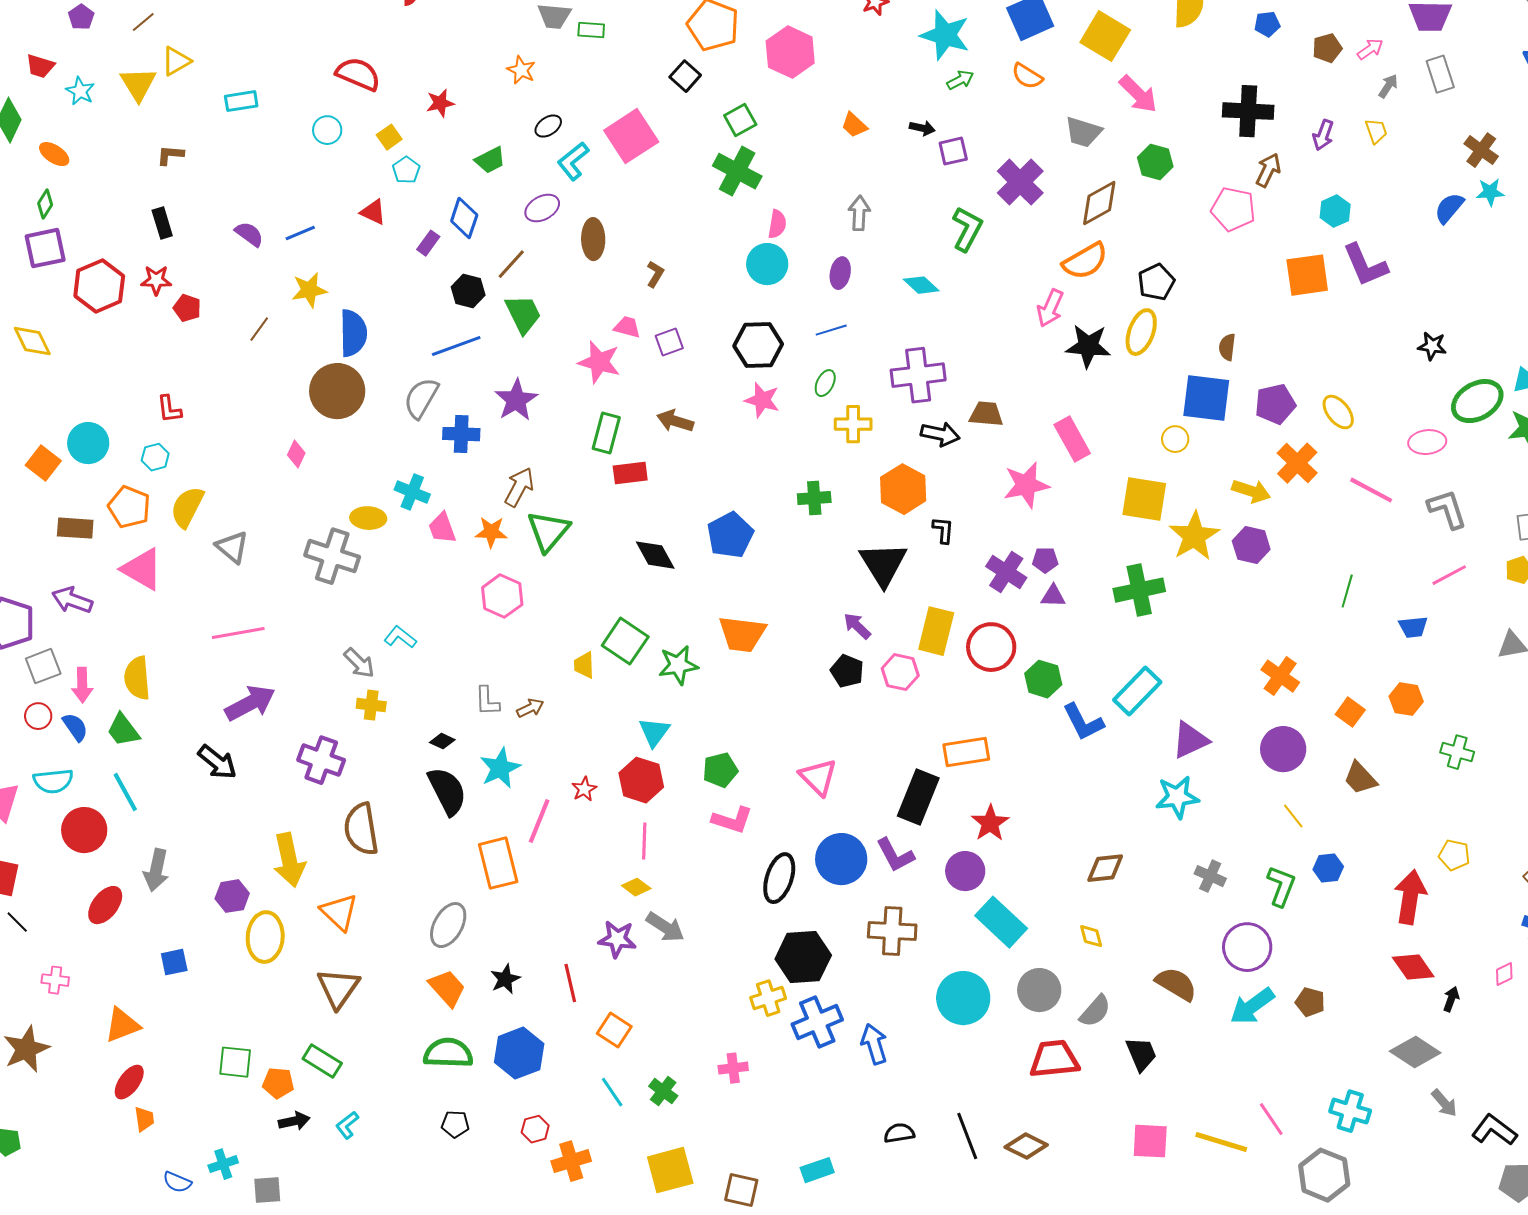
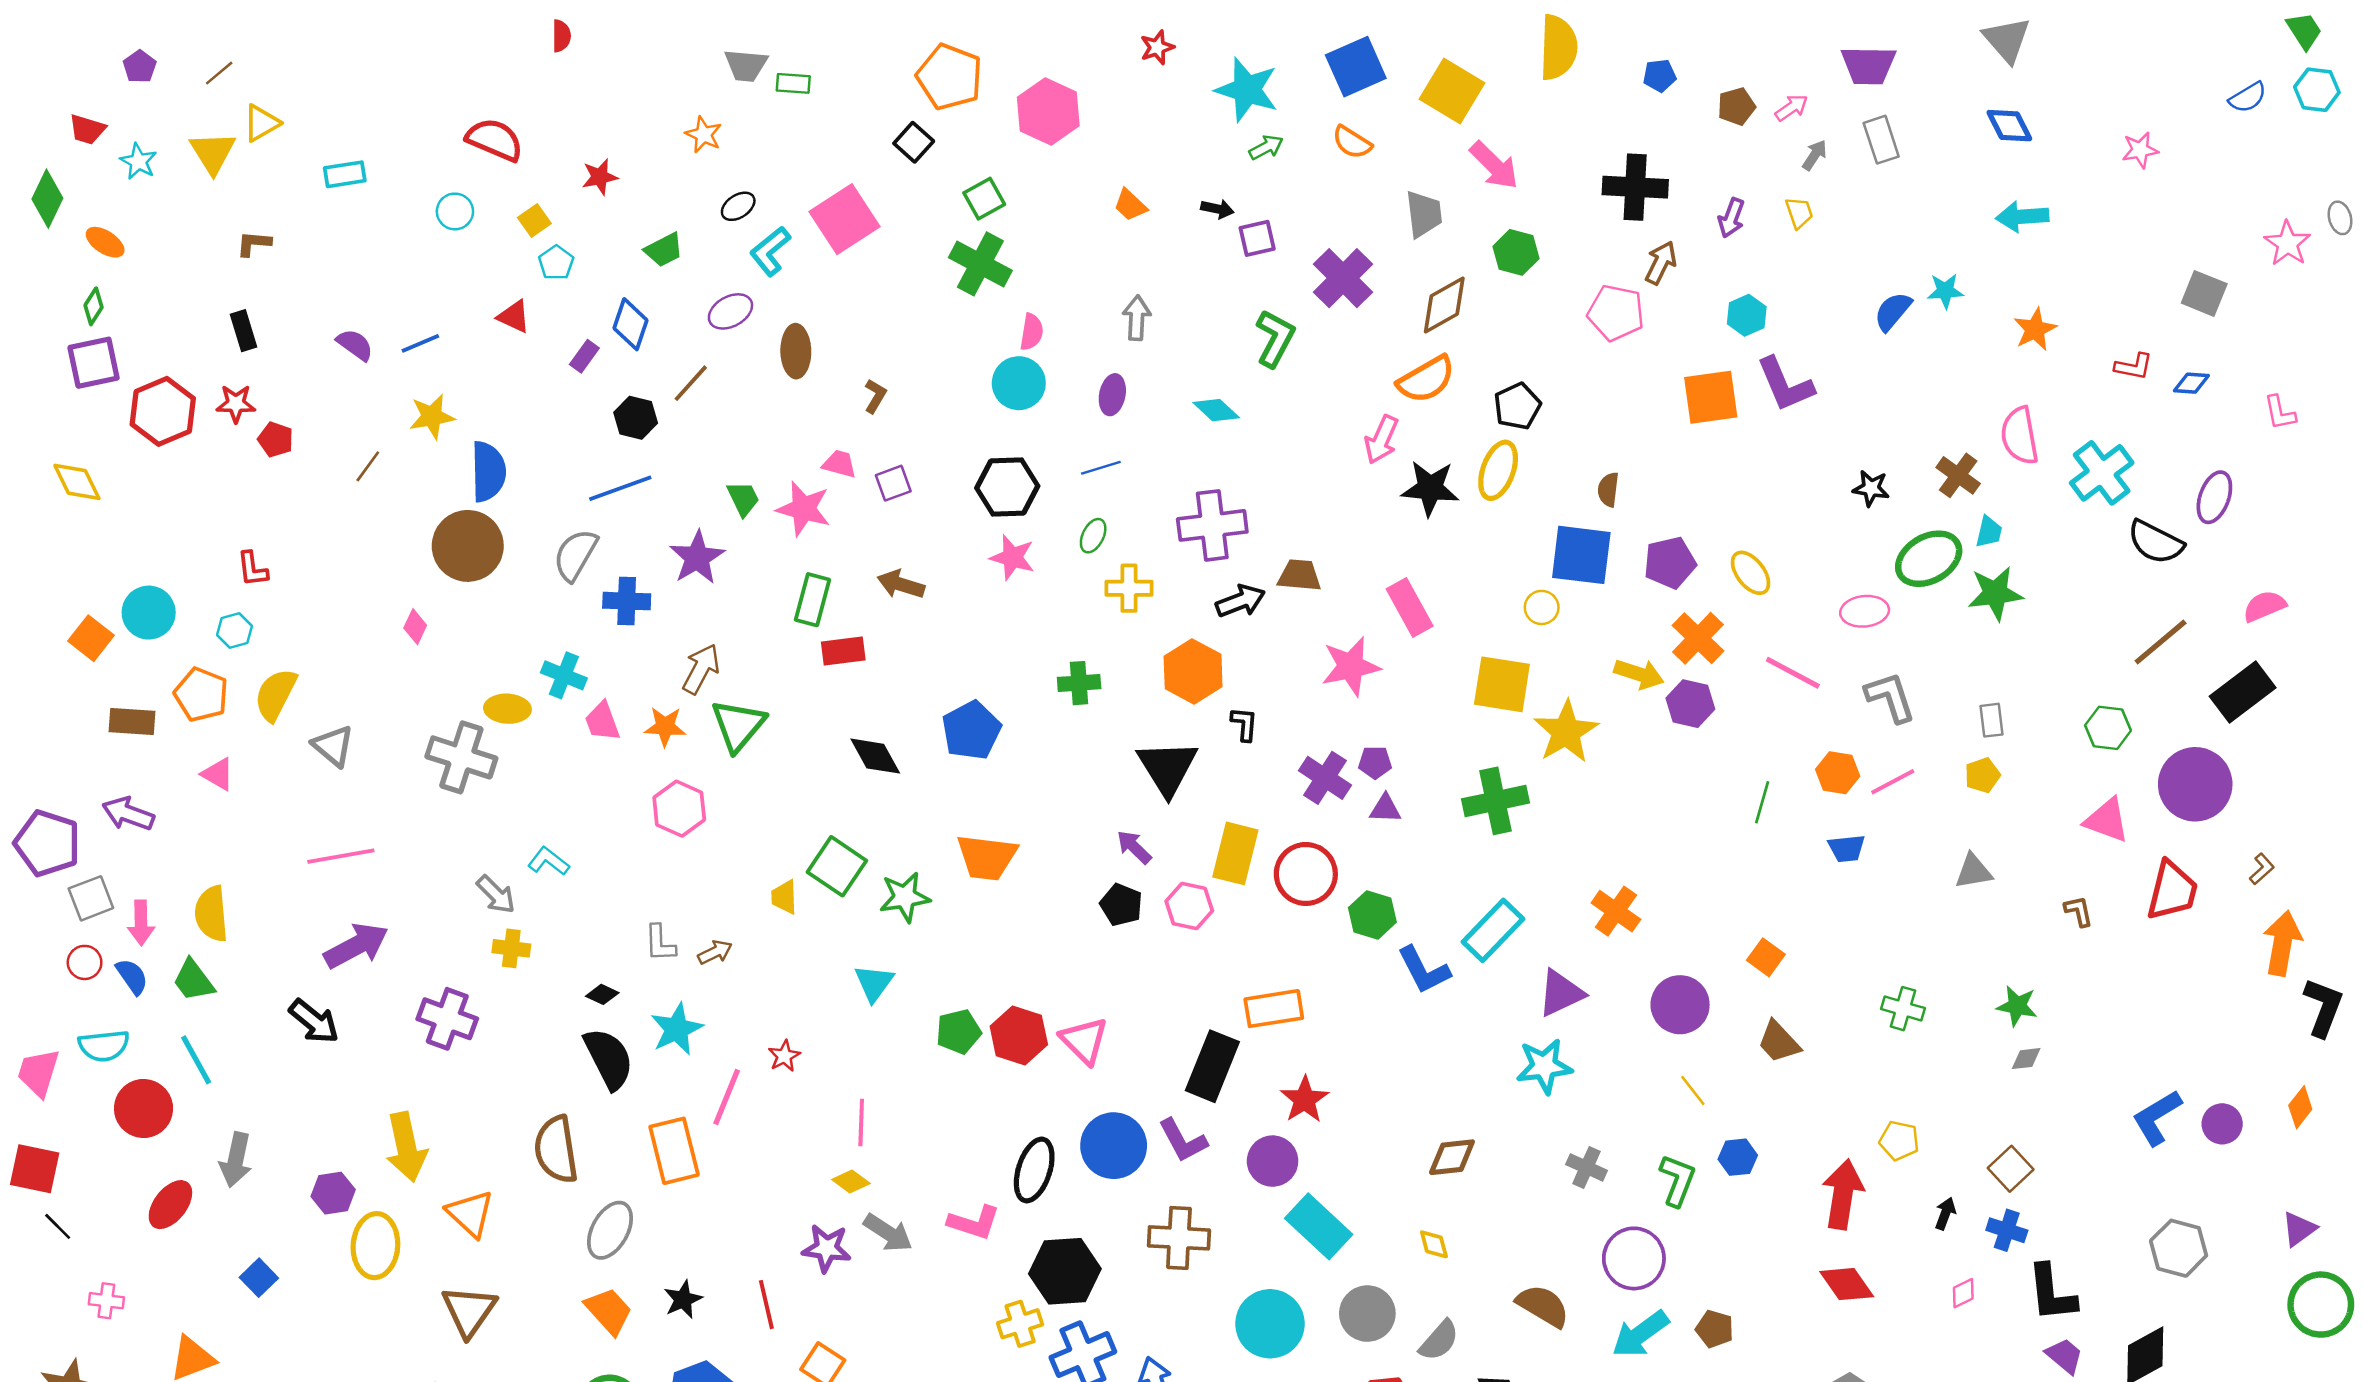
gray trapezoid: (1083, 132) -> (1424, 214), turned -114
brown cross: (1481, 150) -> (1958, 475), moved
green trapezoid: (523, 314) -> (743, 499), moved, size x0.7
black arrow: (940, 434) -> (1240, 601), turned -33
purple hexagon: (1251, 545) -> (1690, 704), moved
pink triangle: (142, 569) -> (218, 774), size x0.6
orange cross: (1280, 676) -> (1616, 911), moved
orange hexagon: (1406, 699) -> (1838, 773), moved
red hexagon: (641, 780) -> (1019, 1035), moved
pink L-shape: (732, 820) -> (974, 1223), moved
brown semicircle: (361, 829) -> (556, 1150), moved
blue square: (174, 962) -> (259, 1278), turned -32
black arrow: (1451, 999) -> (1945, 1214), moved

